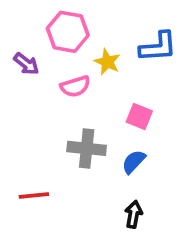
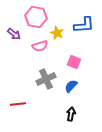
gray cross: (87, 148) -> (46, 79), turned -30

